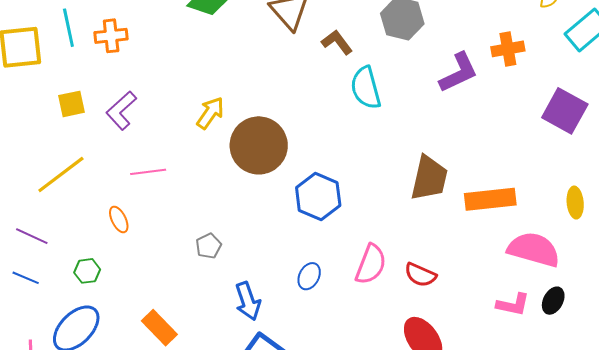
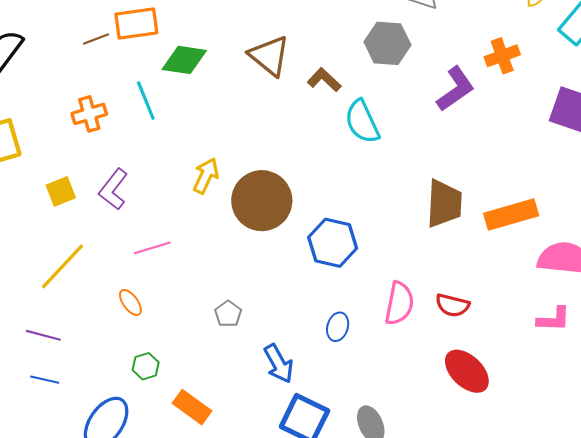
cyan line: (68, 28) -> (146, 101), moved
green hexagon: (87, 271) -> (146, 366), moved

